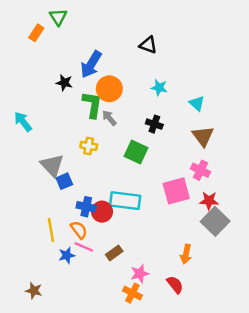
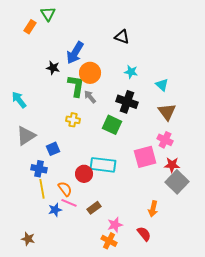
black cross: (154, 124) -> (127, 102), size x1.5
gray triangle: (52, 165) -> (26, 136), moved, turned 40
blue cross: (86, 207) -> (39, 169), moved

